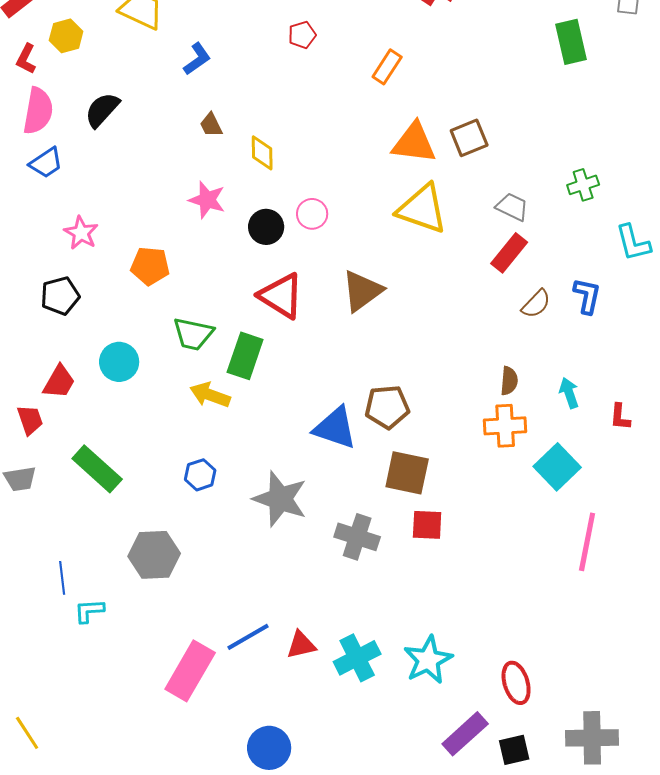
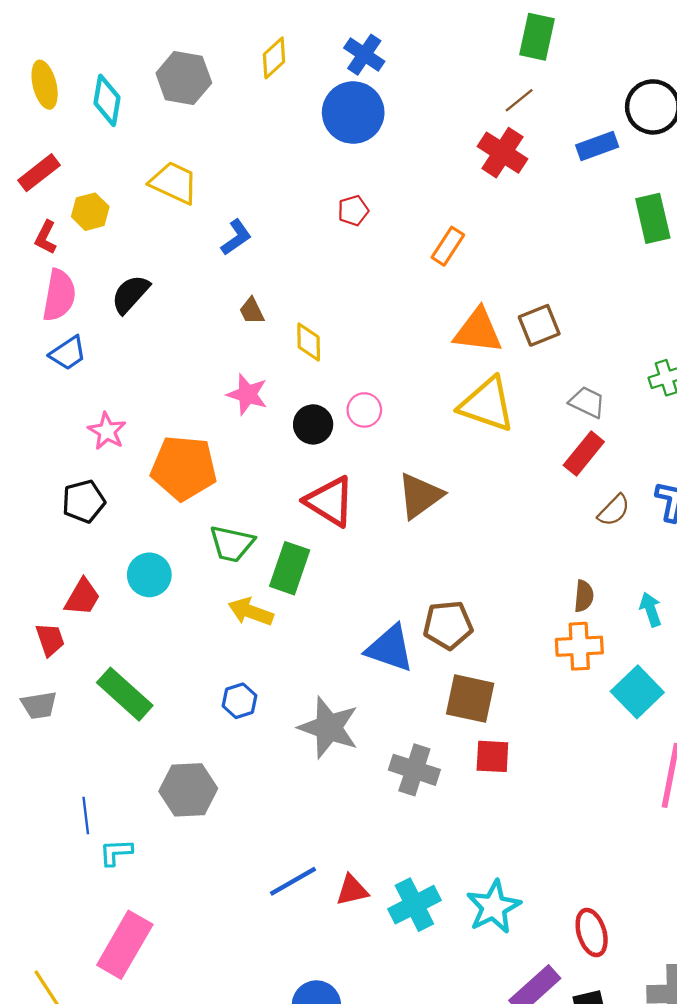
orange pentagon: (150, 266) -> (184, 468), size x1.5
pink rectangle: (190, 671) -> (125, 945), moved

